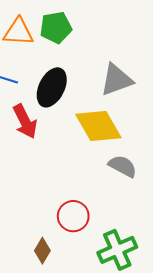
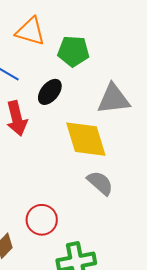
green pentagon: (56, 27) -> (73, 51), moved
black ellipse: (52, 87) -> (50, 92), size x0.7

